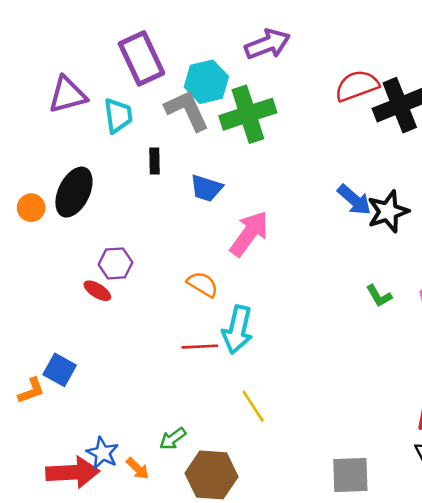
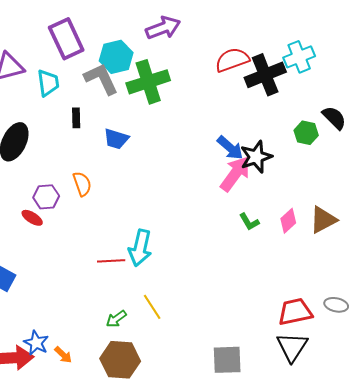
pink arrow: (249, 234) -> (235, 174), moved
orange semicircle: (202, 284) -> (82, 184), moved, turned 40
green arrow: (173, 439) -> (116, 319), moved

